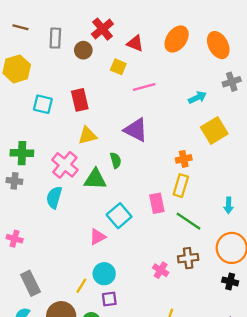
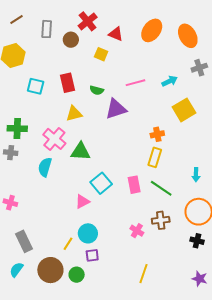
brown line: (20, 27) -> (17, 20), turned -48
pink line: (144, 87) -> (136, 83), moved
purple triangle: (136, 130) -> (116, 109), turned -45
green semicircle: (116, 160) -> (97, 90), moved, turned 120
pink rectangle: (157, 203) -> (134, 185), moved

